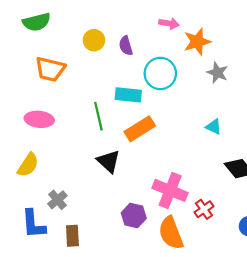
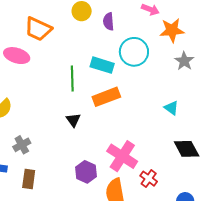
pink ellipse: (39, 119) -> (17, 56), moved
black triangle: (108, 161) -> (73, 120), size x0.7
red cross: (204, 209) -> (149, 179), turned -30

